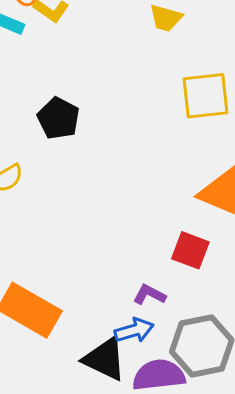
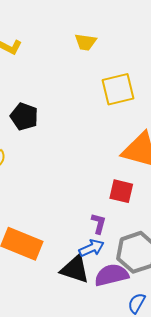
purple L-shape: (149, 295) -> (99, 223), turned 85

